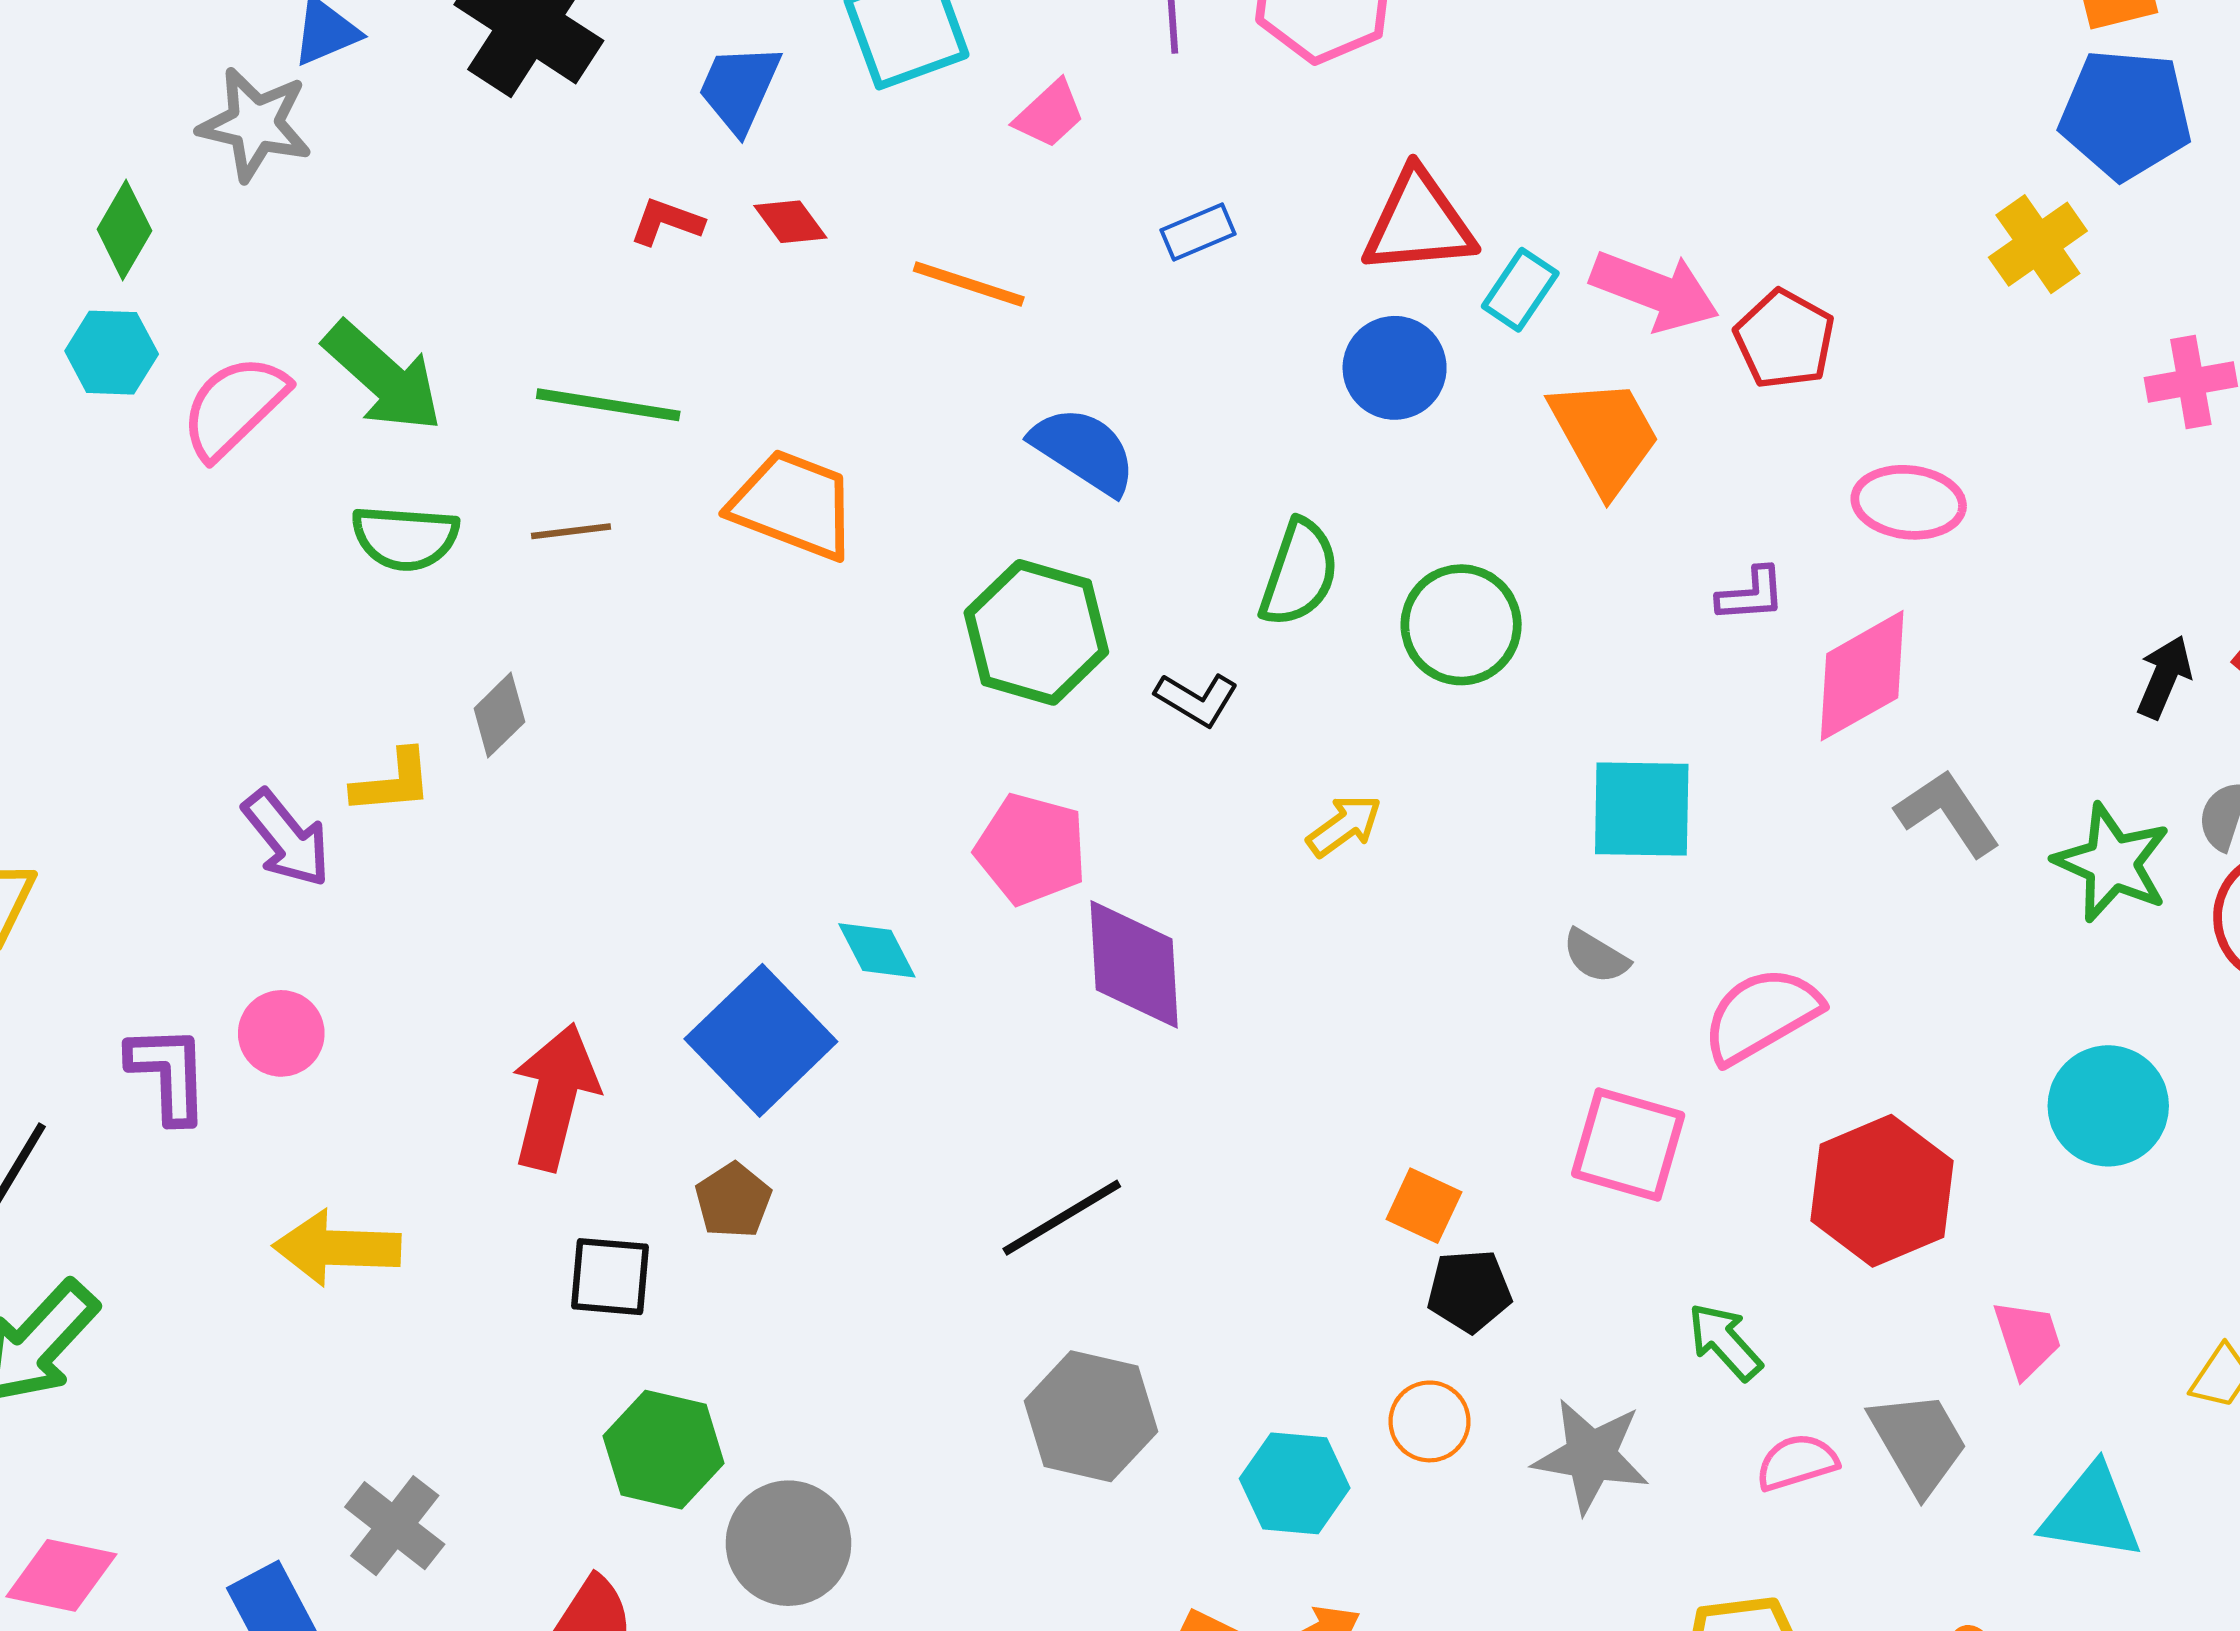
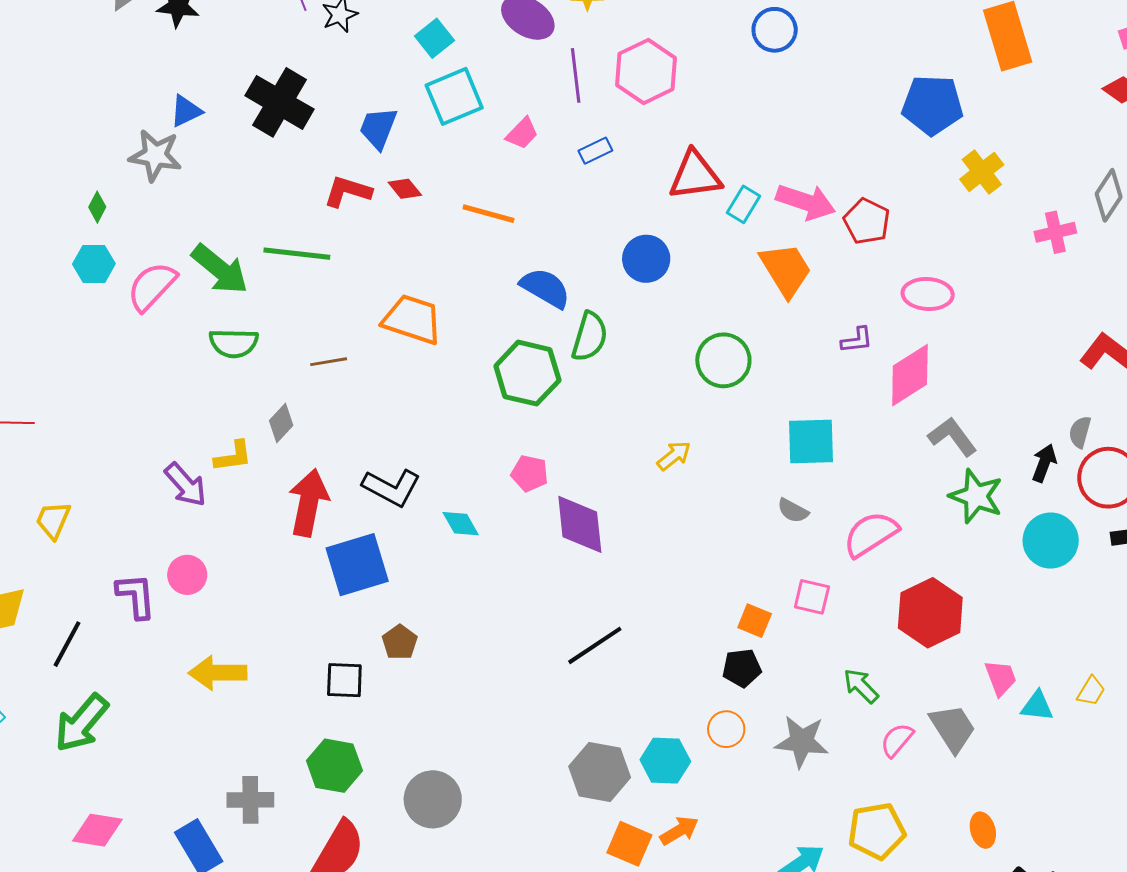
blue pentagon: (2126, 114) -> (933, 105), moved
red L-shape: (667, 222) -> (348, 191), size x1.4
green diamond: (124, 230) -> (97, 207), size x0.7
blue rectangle: (1198, 232) -> (595, 151), moved
blue circle: (1395, 368) -> (646, 259), moved
green line: (608, 405) -> (297, 254), moved
brown line: (571, 531) -> (329, 362), moved
green semicircle: (1299, 573) -> (590, 337), moved
black arrow: (2164, 677) -> (1044, 463), moved
black L-shape: (1197, 699) -> (392, 487), moved, size x1.5
pink pentagon: (1031, 849) -> (530, 473), size x0.7
green star: (2112, 863) -> (976, 496), moved
blue square: (761, 1040) -> (357, 565), moved, turned 30
red arrow: (555, 1097) -> (309, 503), moved
cyan circle: (2108, 1106) -> (1051, 541), moved
pink square: (1628, 1145) -> (812, 597), size x0.7
orange square: (1424, 1206) -> (755, 621), moved
black line: (1062, 1218) -> (595, 645), moved
gray hexagon: (1091, 1416) -> (600, 772), moved
green hexagon: (664, 1450) -> (334, 766), moved
pink semicircle: (1797, 1462) -> (897, 740), turned -30
cyan triangle: (2092, 1513) -> (1037, 706), moved, size x0.7
gray cross: (395, 1526) -> (250, 800), turned -36

